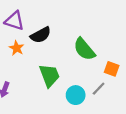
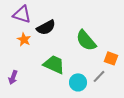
green trapezoid: (49, 75) -> (54, 64), turned -45

